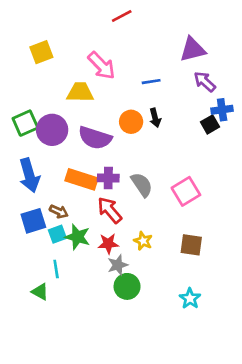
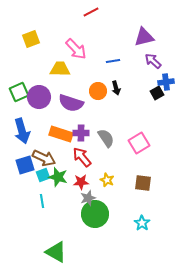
brown arrow: (59, 211) -> (44, 158), size x1.6
green circle: (127, 286) -> (95, 214), size x1.4
green triangle: (40, 292) -> (56, 252), moved, size x1.6

